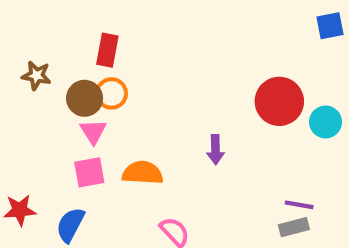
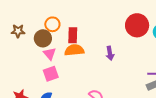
red rectangle: (107, 50) -> (73, 35), moved
orange circle: (111, 93) -> (52, 24), moved
orange semicircle: (143, 173) -> (74, 50), moved

